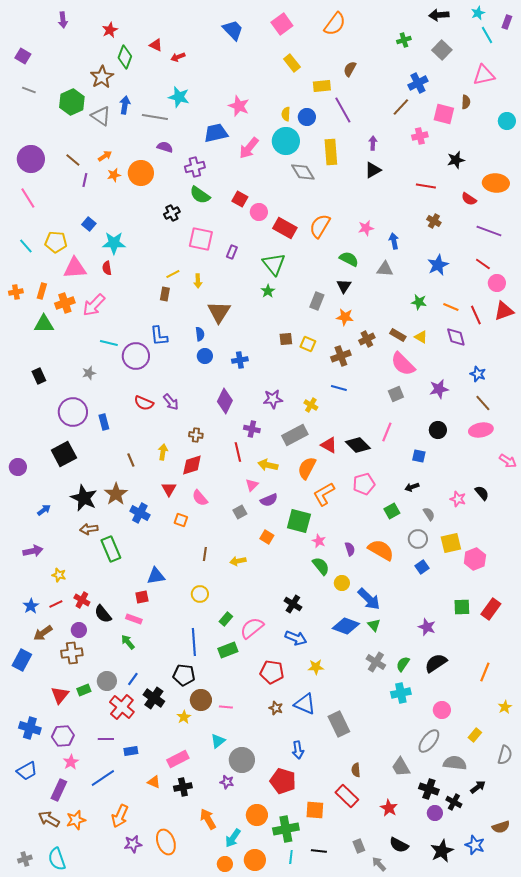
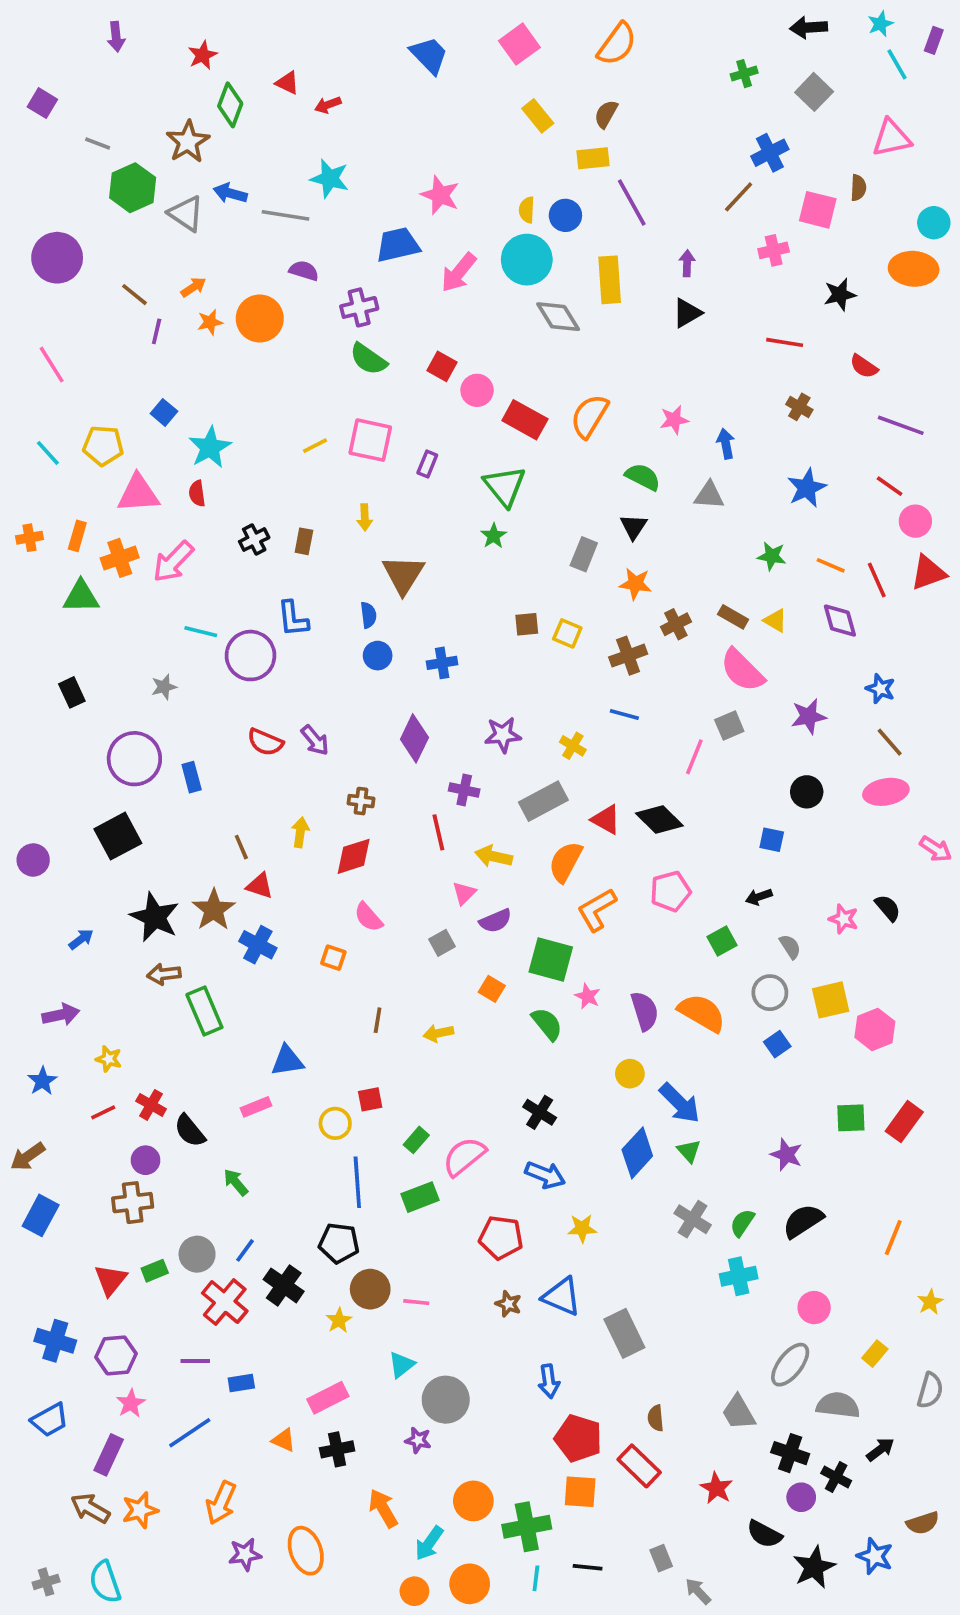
brown semicircle: (350, 69) -> (606, 114), moved
gray line: (29, 90) -> (98, 144), moved
blue arrow: (125, 105) -> (230, 193), turned -84
purple circle: (31, 159) -> (57, 258), moved
orange ellipse: (496, 183) -> (914, 269), moved
black cross: (172, 213) -> (254, 540), moved
cyan star: (114, 243) -> (210, 447), turned -30
yellow line: (173, 274) -> (315, 446), moved
pink line: (387, 432) -> (694, 757), moved
red triangle: (169, 489) -> (260, 886), moved, turned -42
purple semicircle: (350, 549) -> (645, 1011), size x1.5
green semicircle: (321, 566) -> (547, 1024), moved
yellow circle: (200, 594) -> (335, 1123), moved
red square: (142, 597) -> (370, 1099), moved
blue star: (31, 606) -> (42, 1081), moved
pink rectangle: (134, 619) -> (256, 1107), moved, turned -42
blue diamond: (346, 626) -> (637, 1153), turned -68
brown arrow: (43, 633) -> (28, 1157), moved
red pentagon: (283, 781) -> (578, 1438), moved
black semicircle: (399, 845) -> (764, 1534), moved

